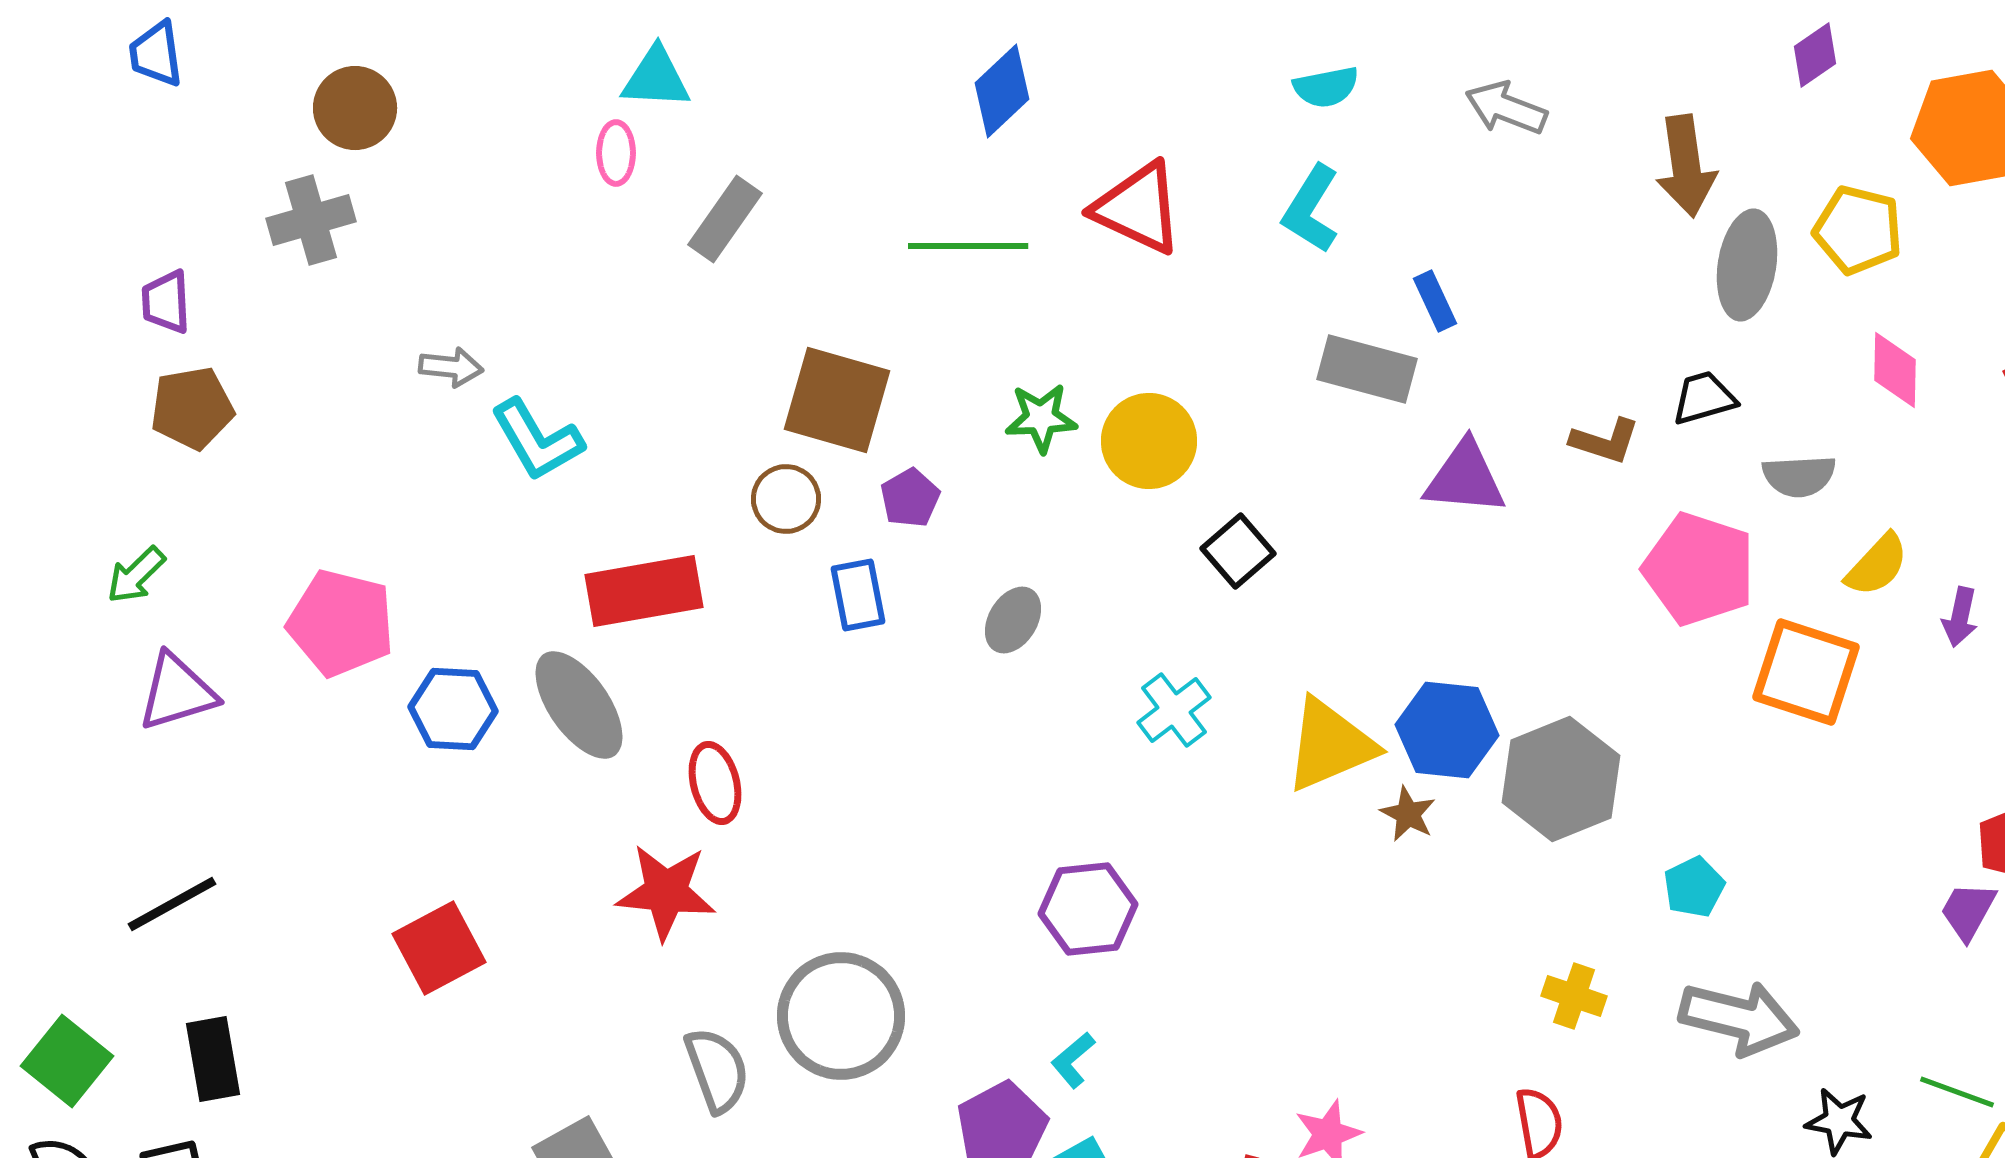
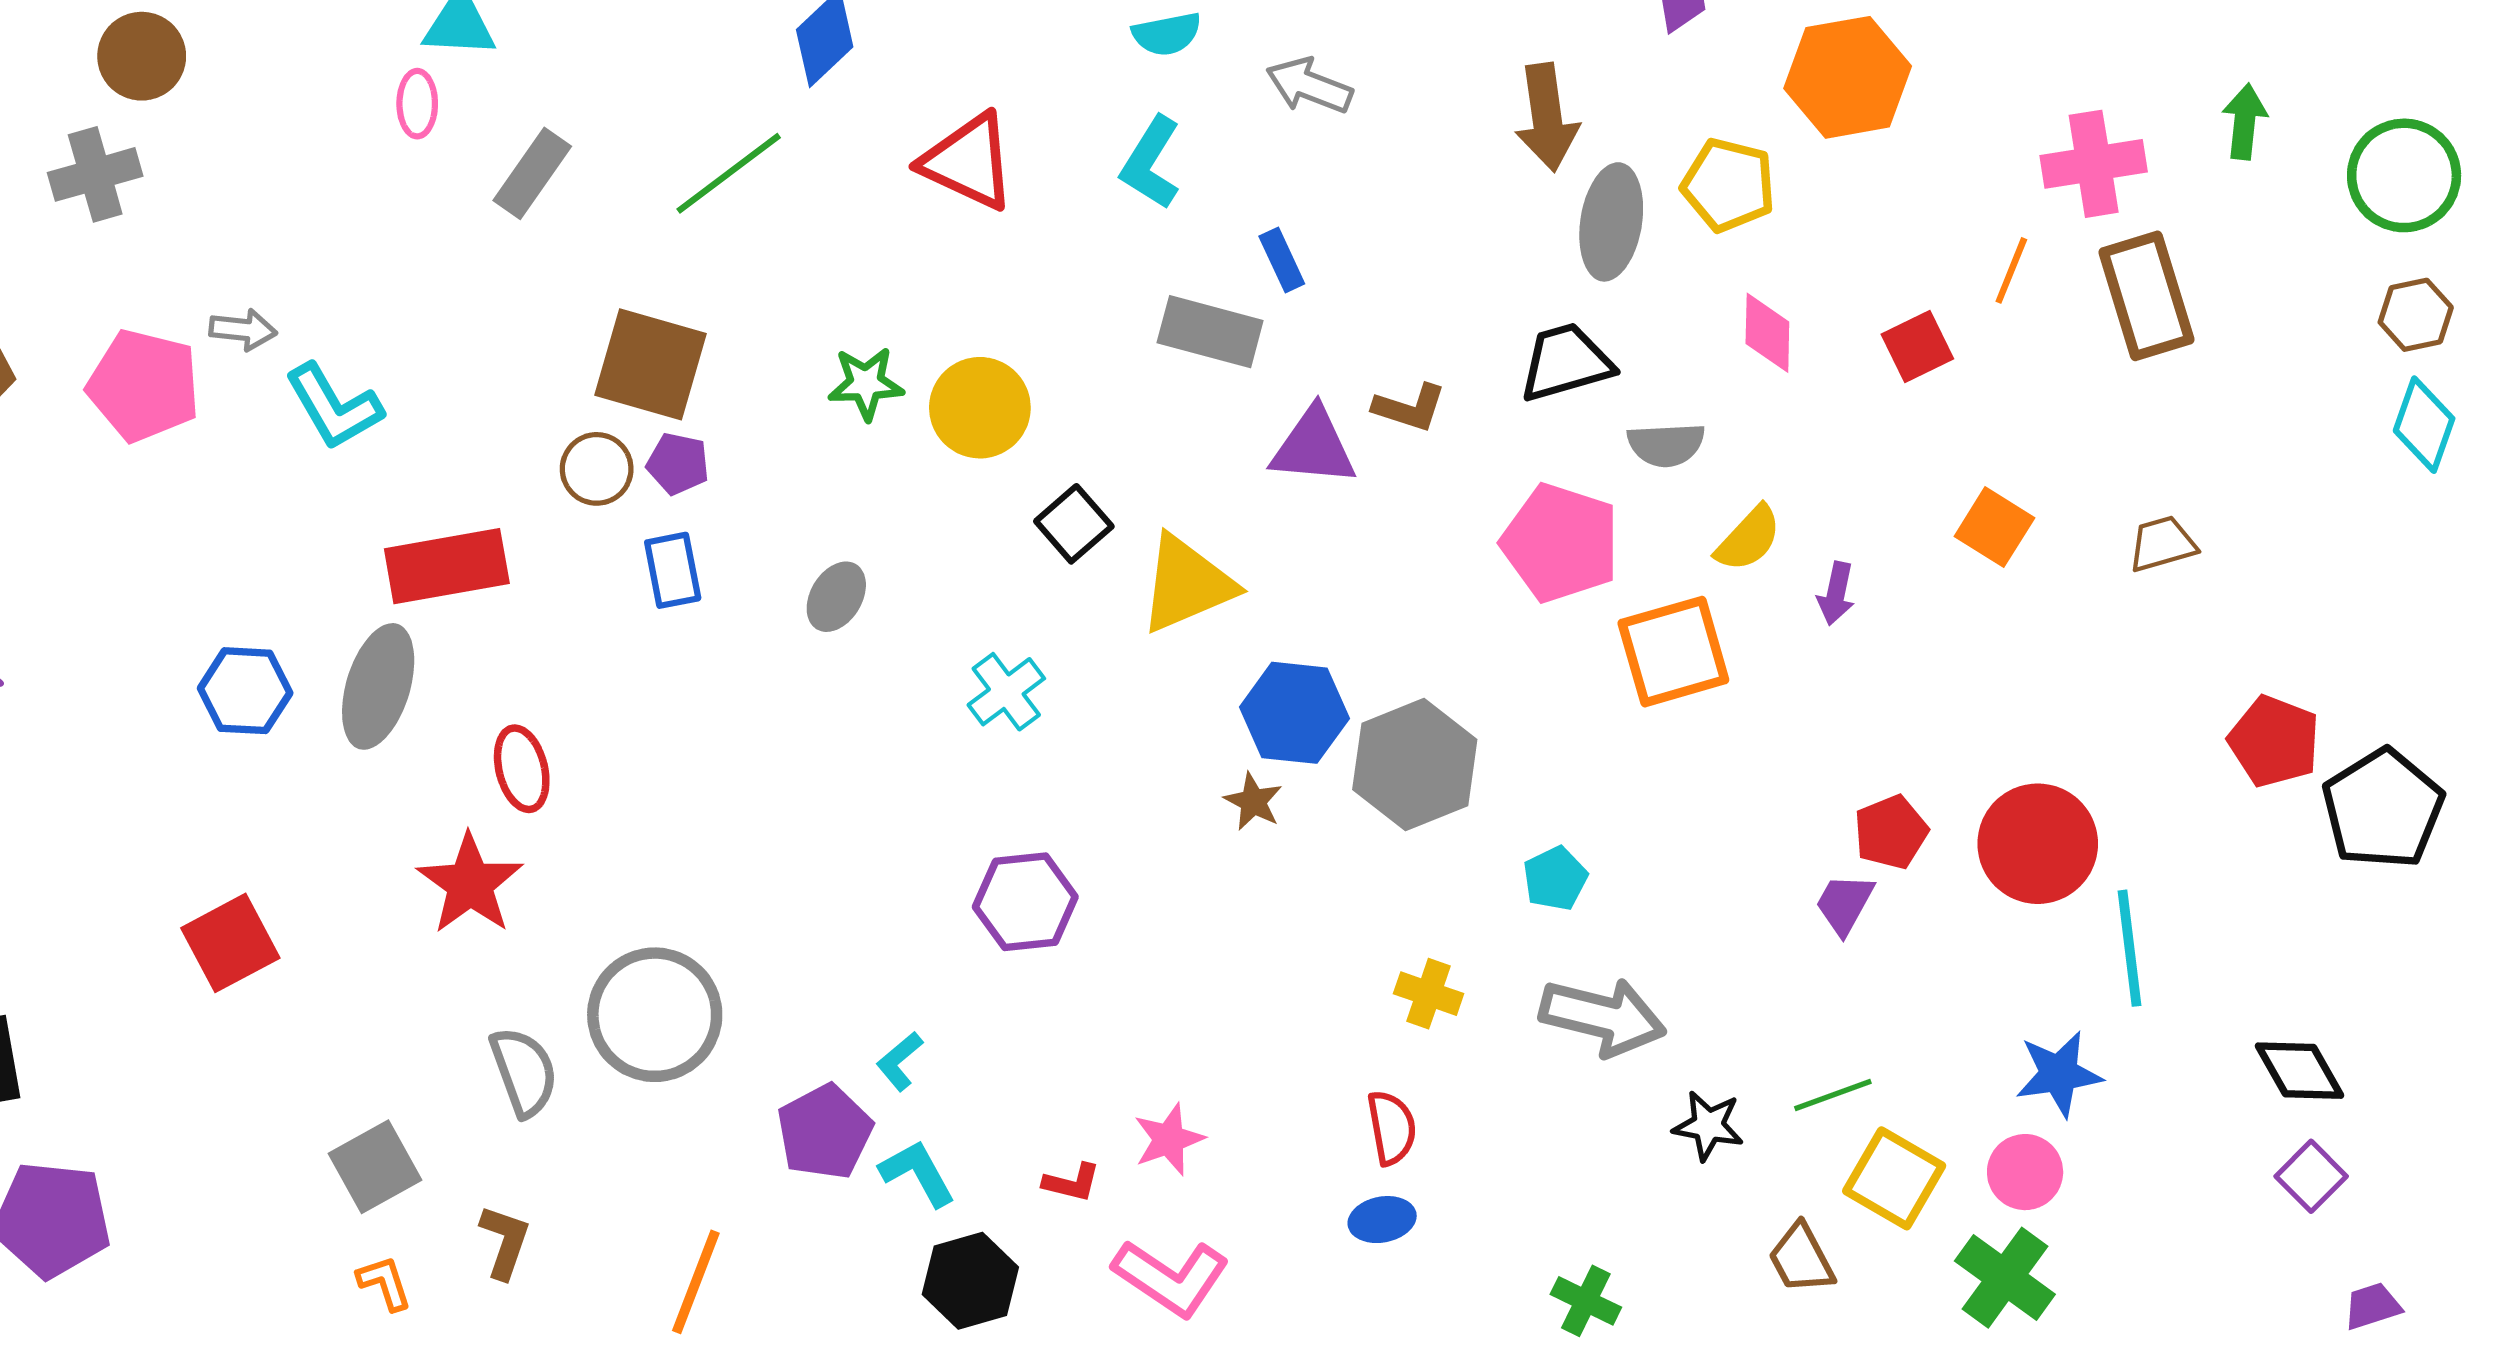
gray arrow: (1506, 108) -> (1309, 86), moved
green line: (968, 246) -> (729, 173), moved, turned -37
black trapezoid: (1704, 398) -> (1566, 362), size x1.4
brown L-shape: (1605, 441) -> (1410, 408), moved
purple pentagon: (910, 498) -> (678, 464), moved, turned -30
pink pentagon: (341, 623) -> (144, 386), moved
orange square: (1806, 672) -> (1673, 652), turned -34
gray ellipse: (579, 705) -> (378, 686), turned 52
yellow triangle: (1330, 745) -> (1187, 584), moved
red star: (666, 892) -> (470, 884), turned 30
purple hexagon: (1088, 909) -> (1025, 902), moved
green line: (1957, 1092) -> (1833, 1095), turned -40

